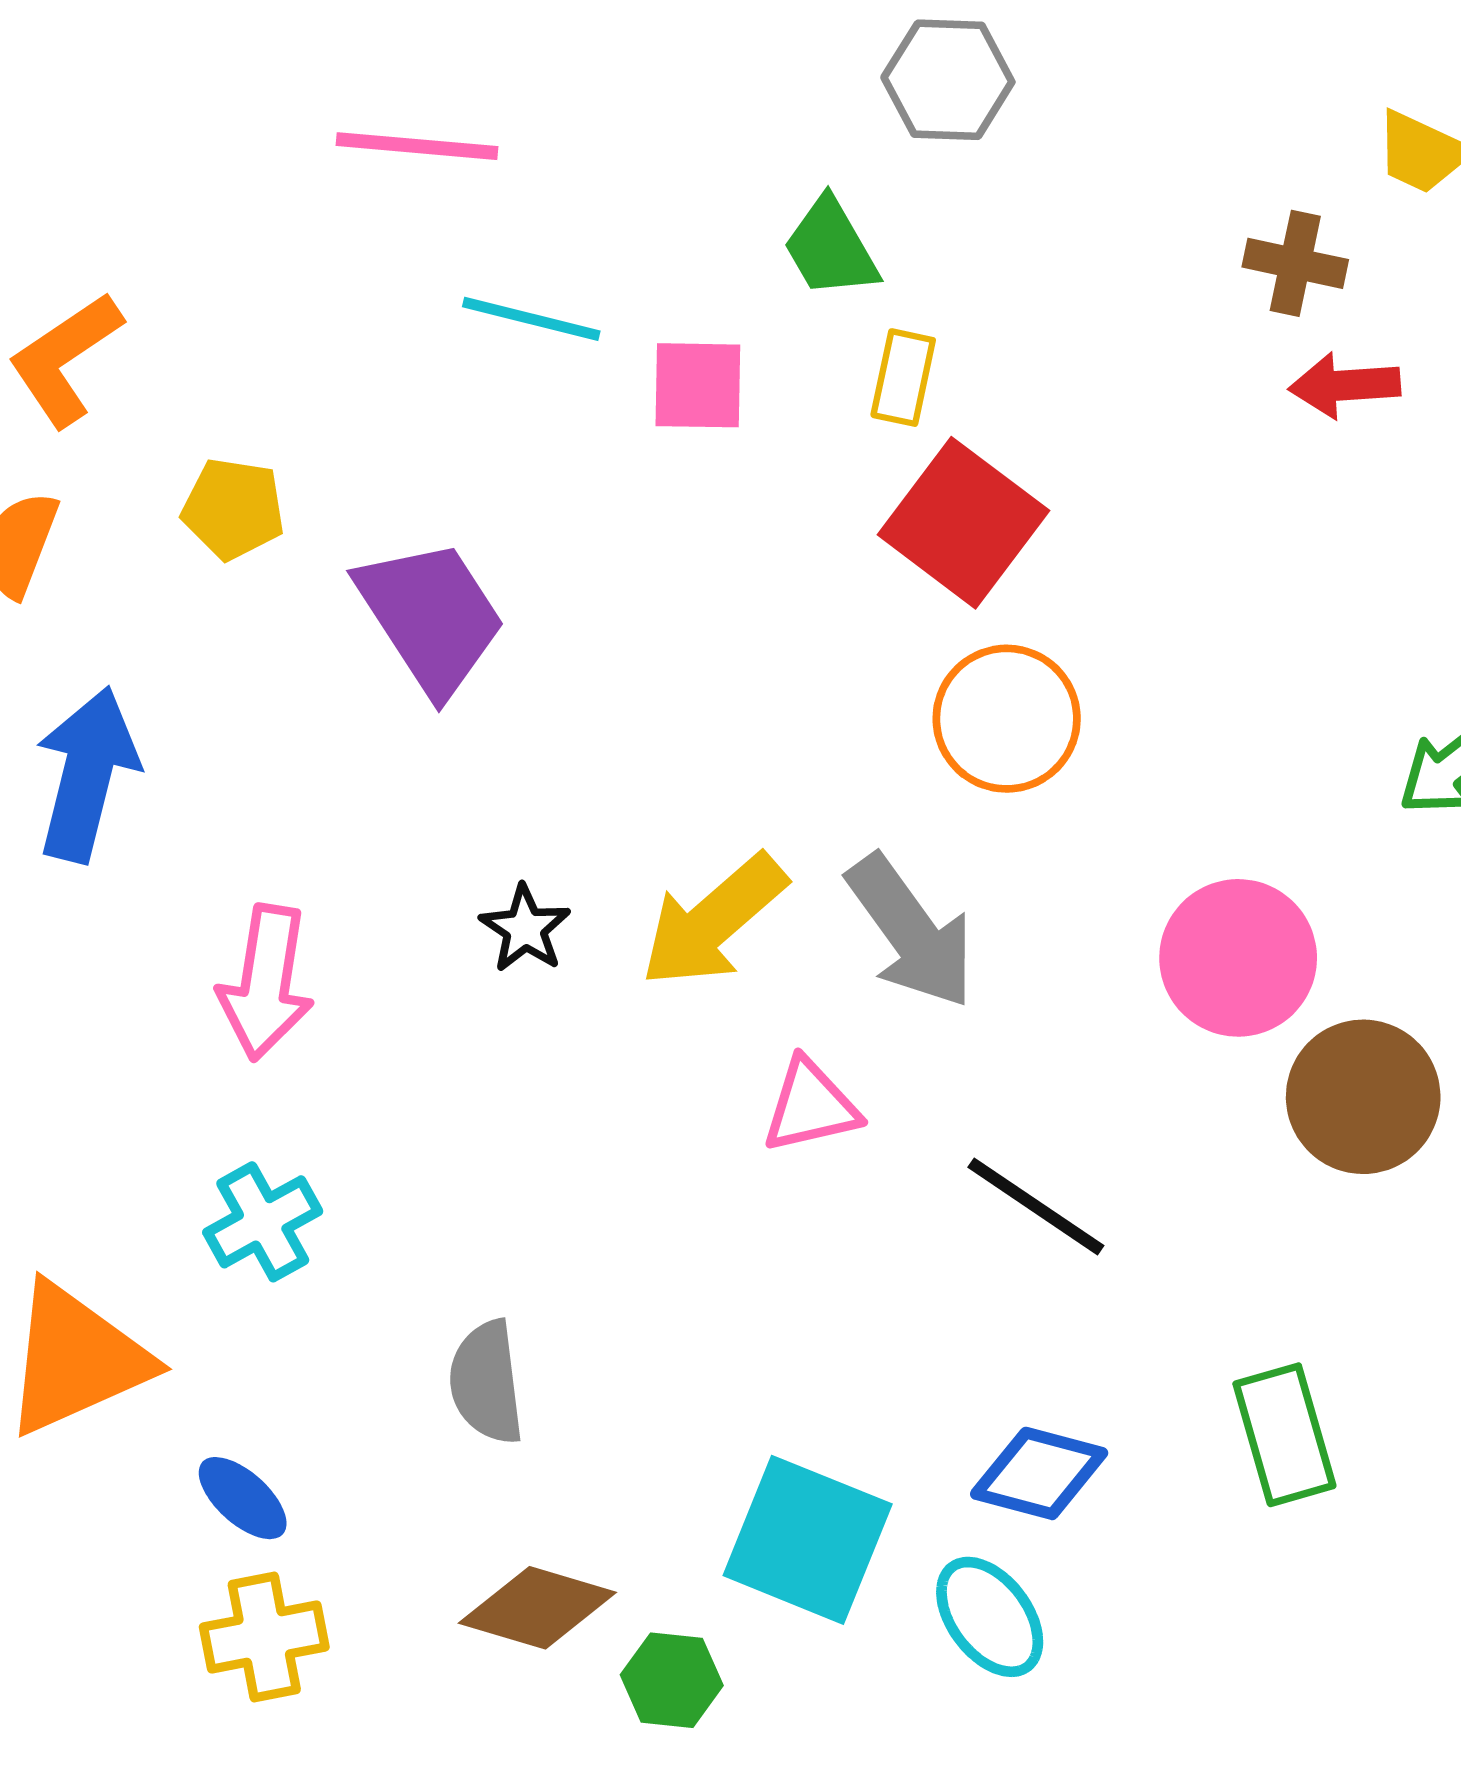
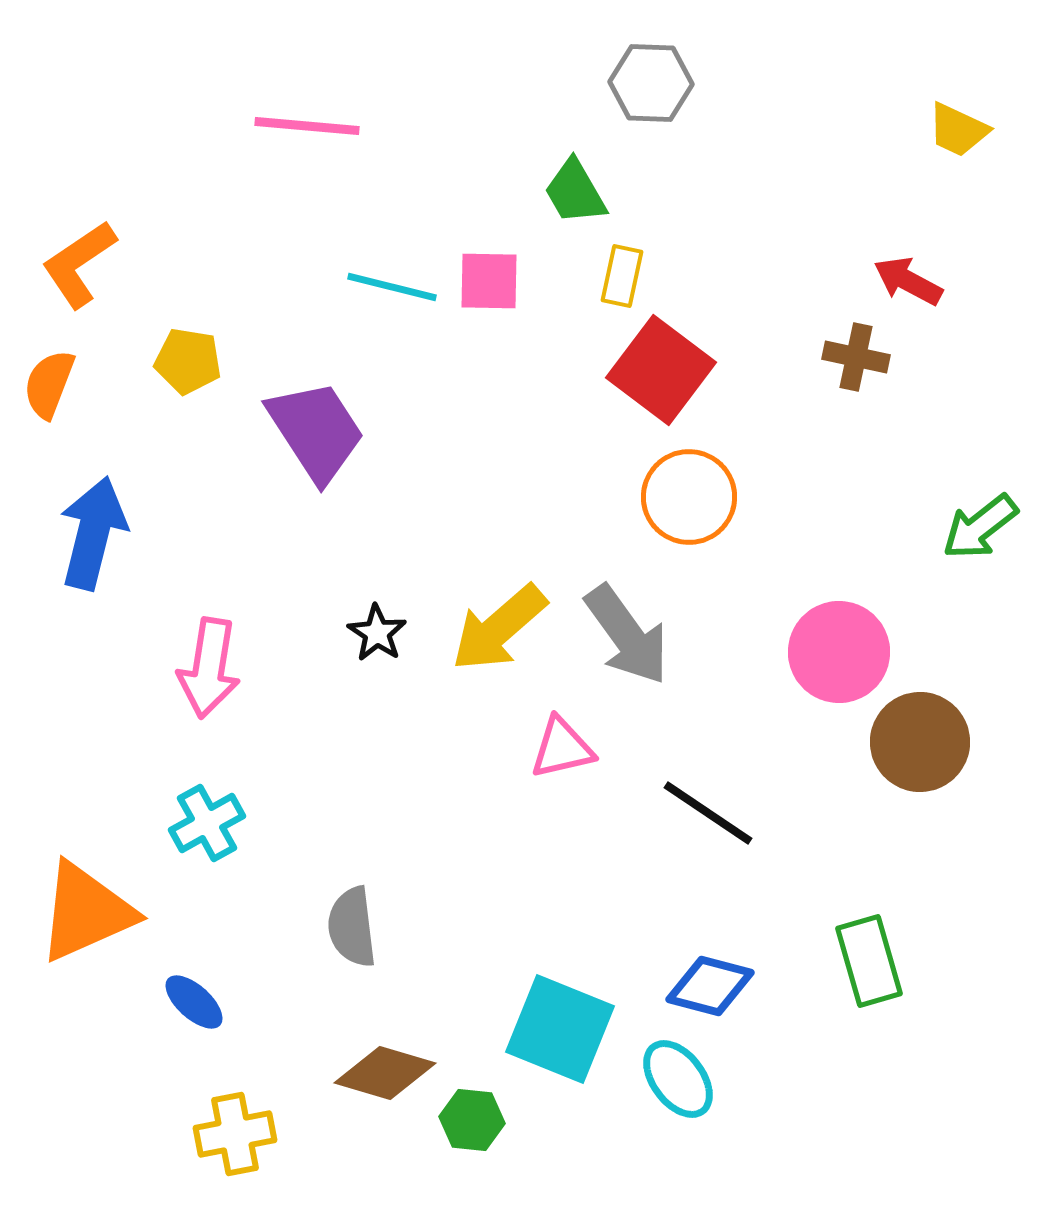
brown cross: (1295, 263) -> (856, 357), moved
cyan line: (531, 319) -> (392, 287), moved
red arrow: (1345, 385) -> (908, 281), turned 32
yellow cross: (264, 1637) -> (235, 1134), moved

